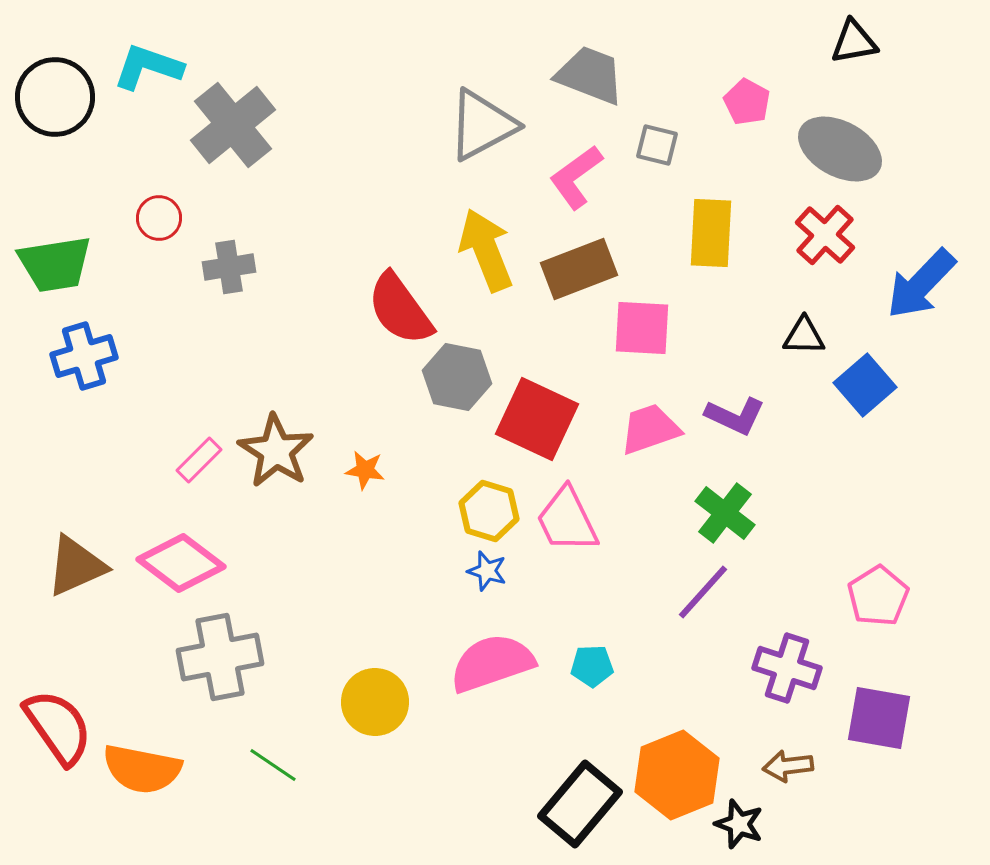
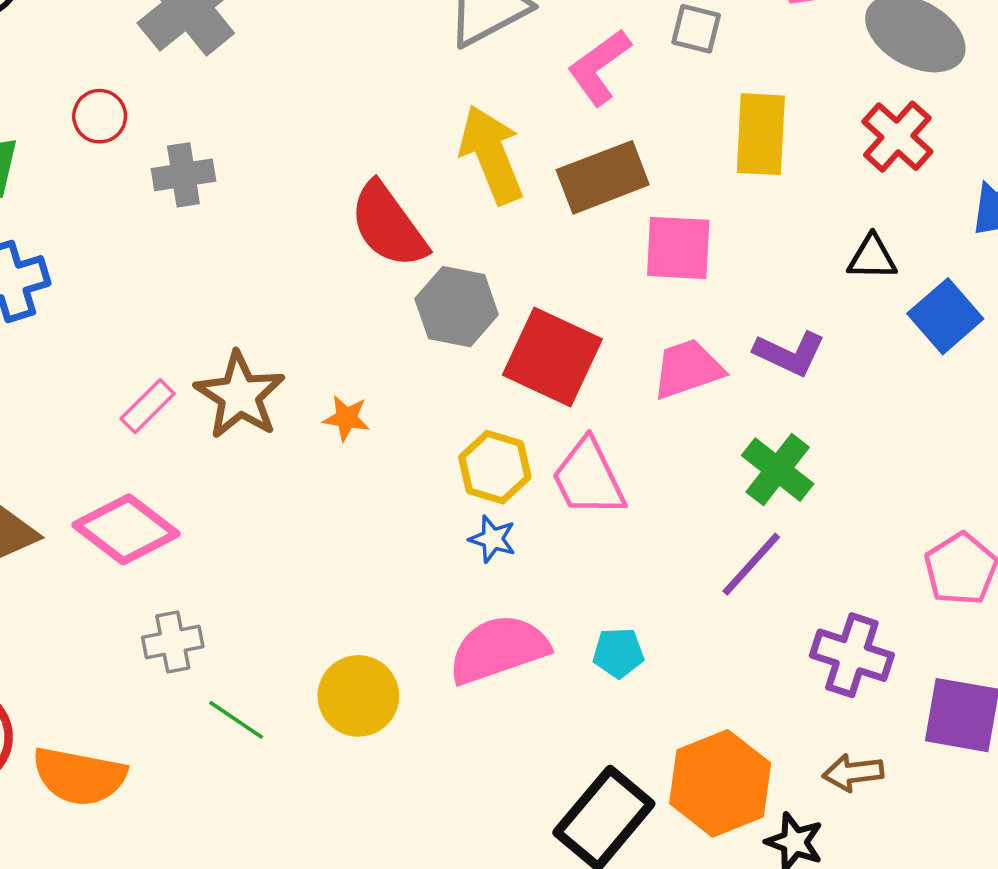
gray cross: (220, 657) -> (173, 642), size x0.6
green line: (273, 765) -> (236, 720), moved

